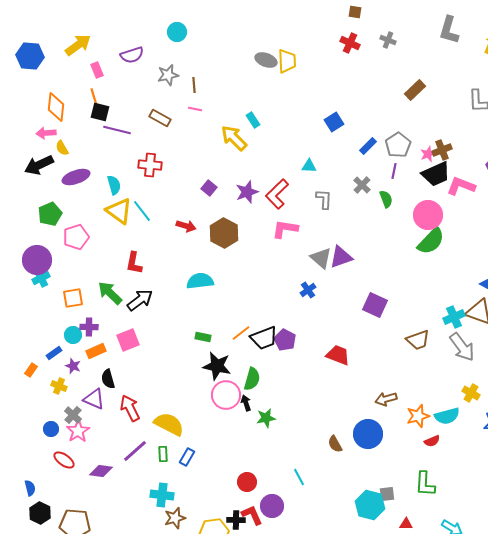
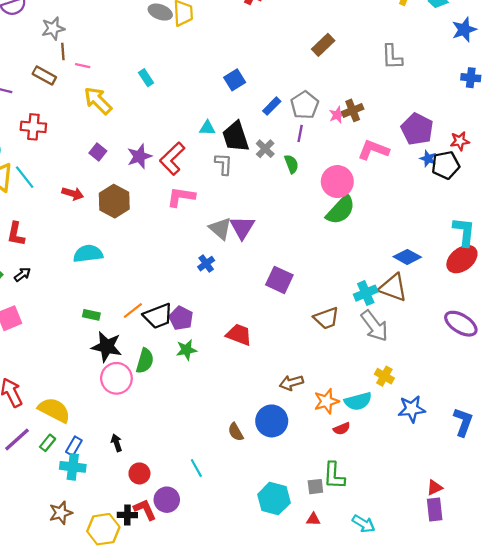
brown line: (194, 85) -> (63, 51), moved
yellow arrow: (234, 138) -> (98, 101), moved
black trapezoid: (436, 174) -> (236, 137), moved, turned 96
purple triangle: (341, 257) -> (242, 227), turned -40
black arrow: (140, 300) -> (22, 274), size x0.6
black arrow: (246, 403) -> (116, 443), moved
green star: (266, 418) -> (186, 350), moved
green rectangle: (163, 454) -> (48, 443), turned 42
gray square: (387, 494) -> (315, 487), moved
cyan cross: (162, 495) -> (73, 467), moved

